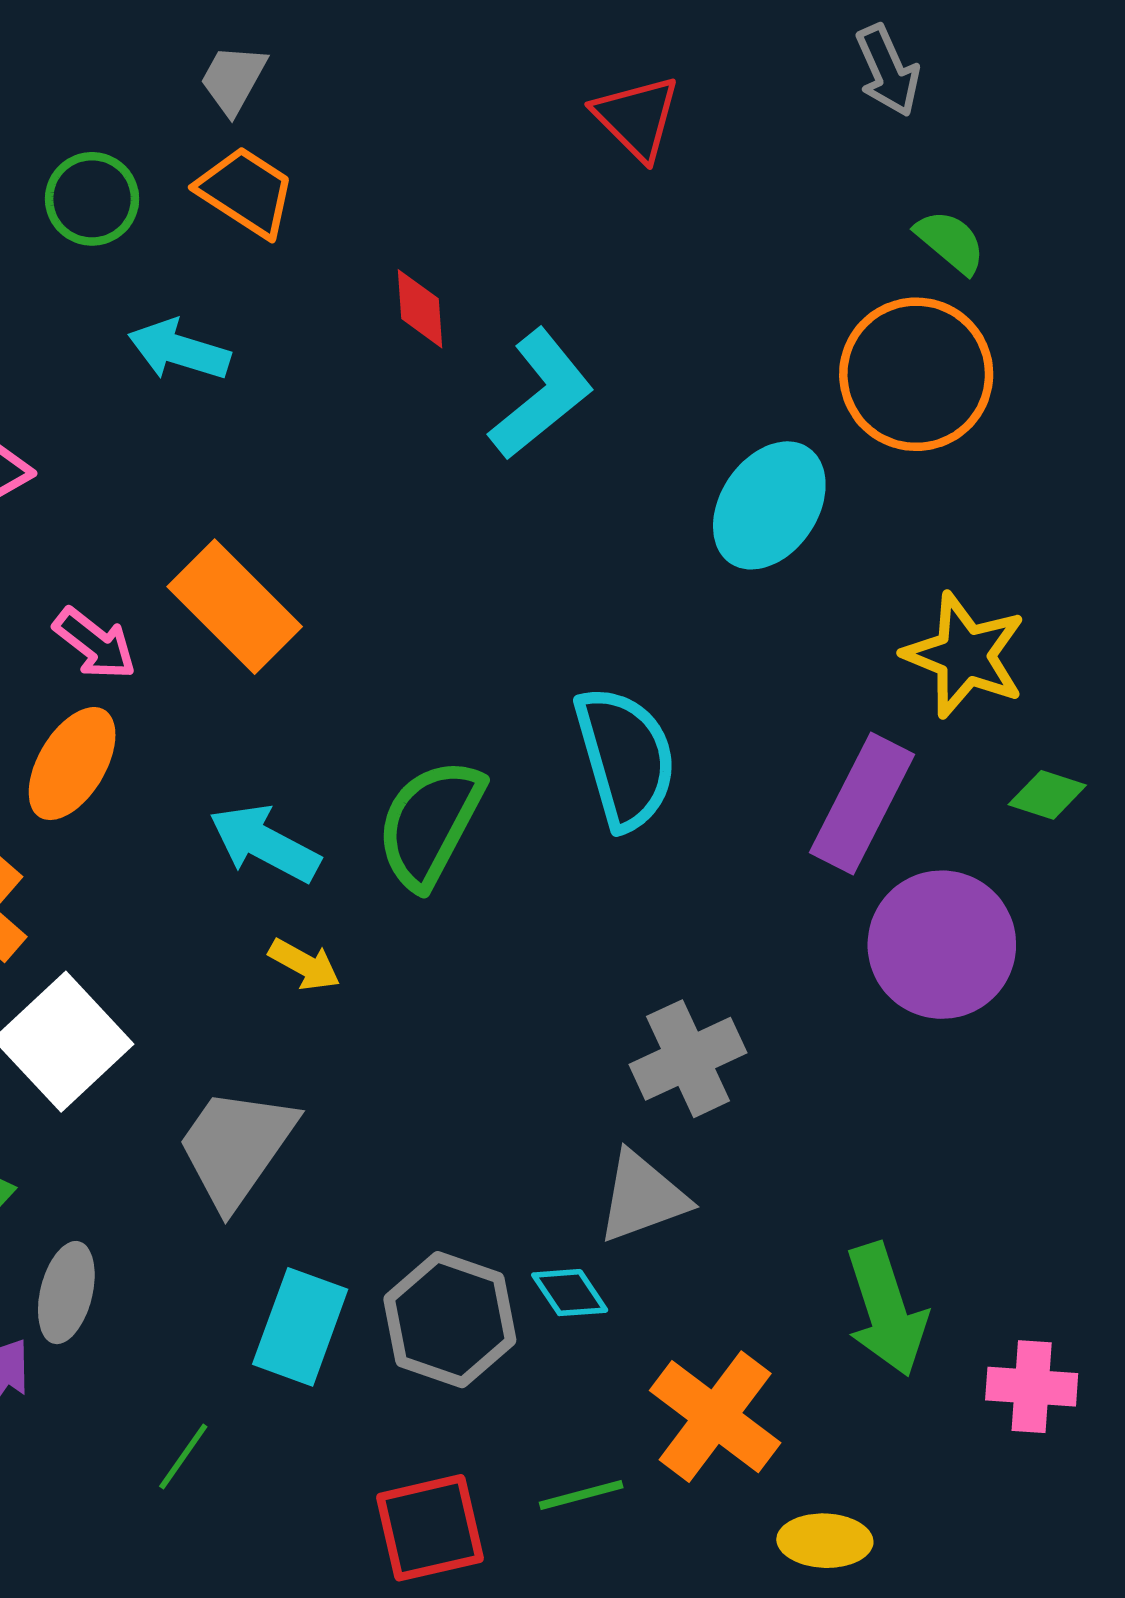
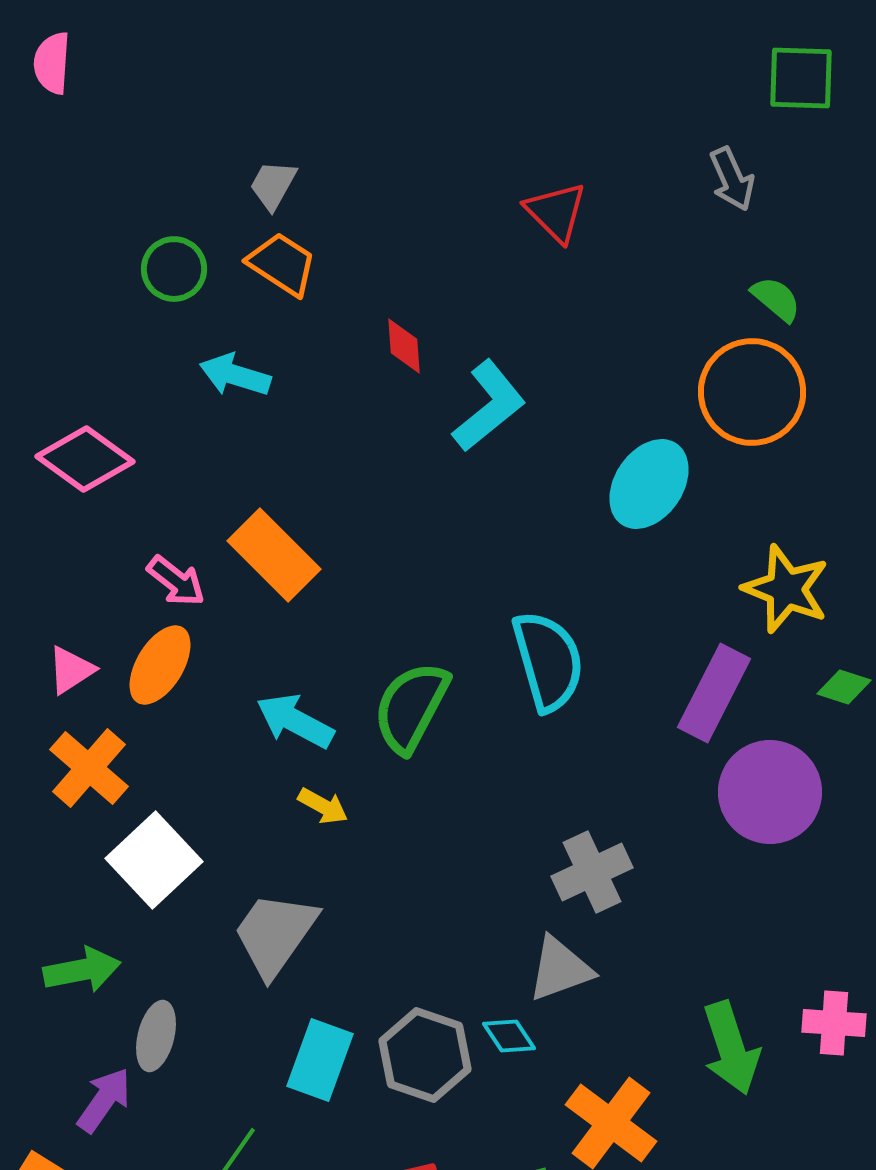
pink cross: (1032, 1387) -> (834, 1023), moved

